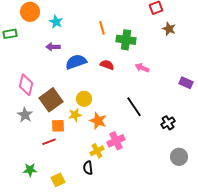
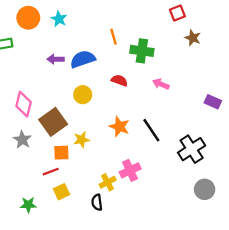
cyan star: (56, 22) -> (59, 19), moved
blue semicircle: (76, 62) -> (83, 59), moved
yellow circle: (84, 99) -> (83, 95), moved
orange star: (98, 121) -> (119, 127), moved
black cross: (168, 123) -> (192, 149), size x1.6
yellow square: (58, 180) -> (61, 192), moved

